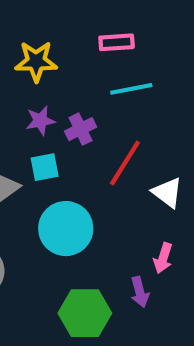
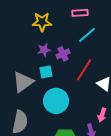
cyan line: (131, 89) -> (87, 35), turned -30

